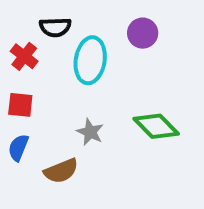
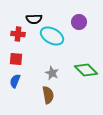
red cross: (24, 56) -> (18, 34), turned -32
cyan ellipse: (90, 60) -> (52, 36), turned -70
brown semicircle: (61, 171) -> (48, 95), moved, turned -78

